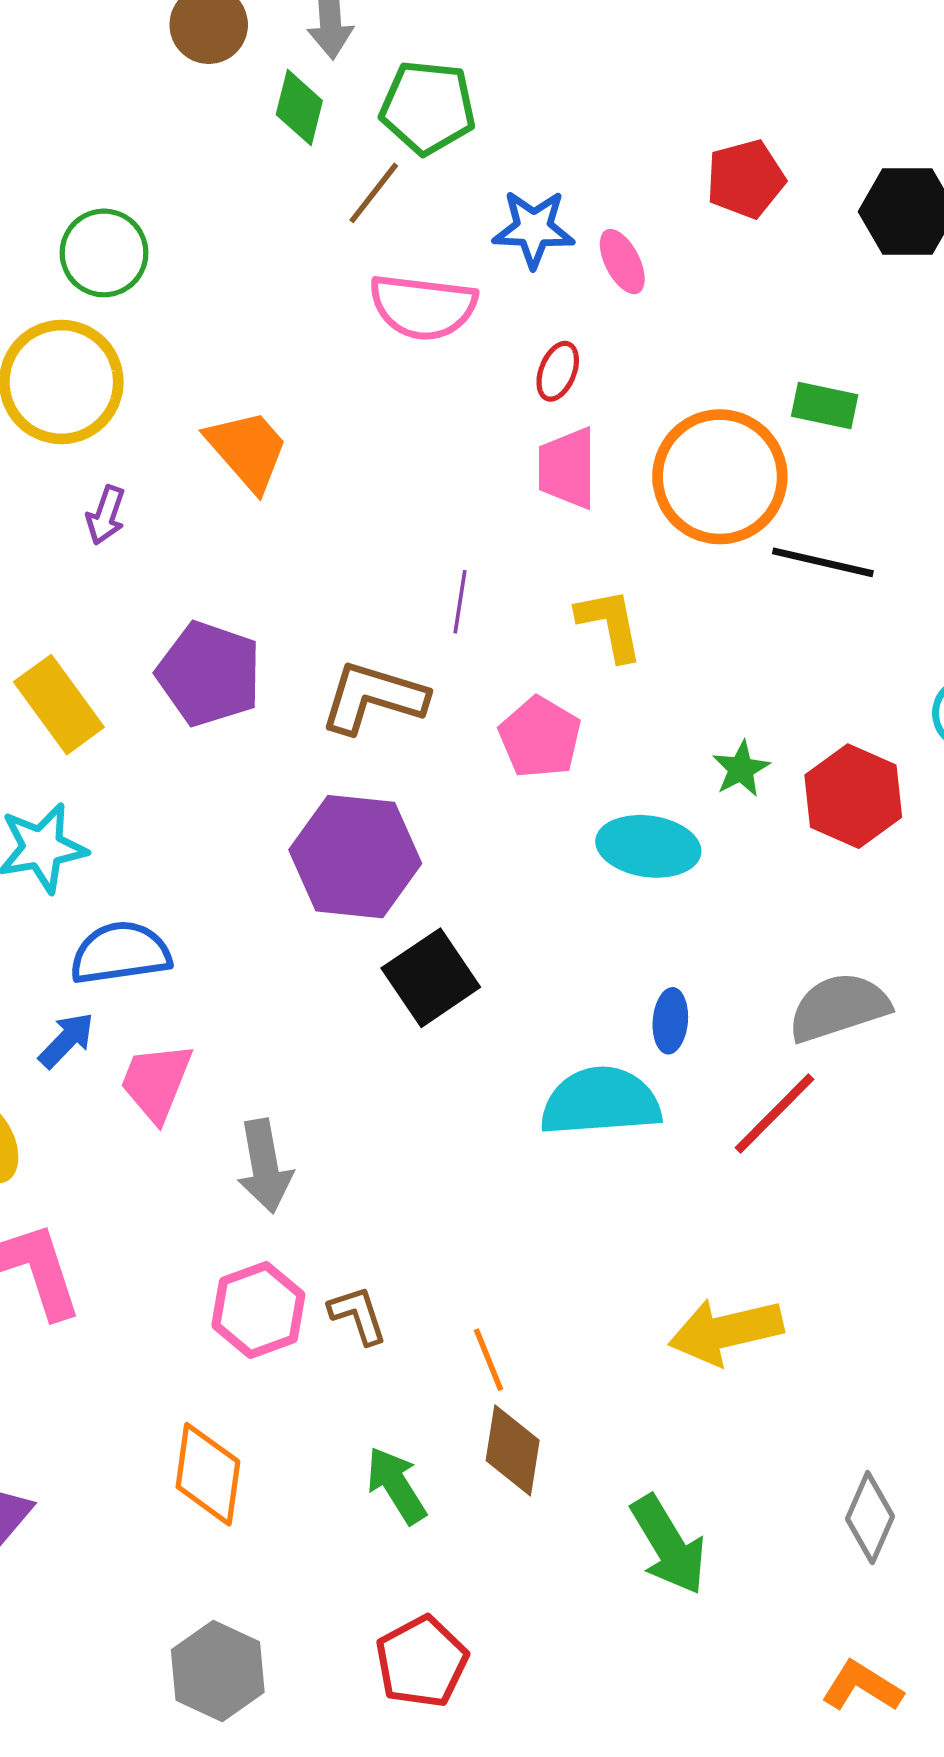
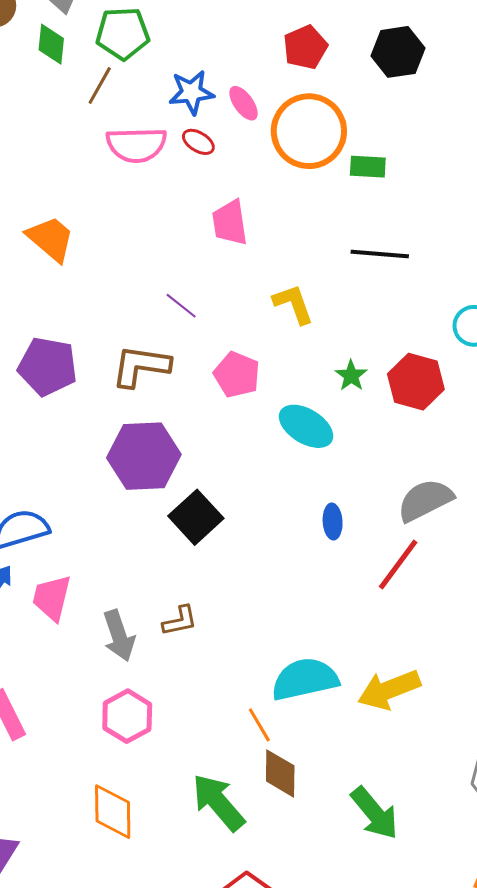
red ellipse: (558, 371) -> (198, 142), moved, turned -72
orange circle: (720, 477) -> (309, 131), moved
purple line: (460, 602) -> (181, 306), turned -52
yellow L-shape: (610, 624) -> (293, 304), moved
cyan ellipse: (648, 846) -> (306, 426), turned 32
cyan semicircle: (601, 1102) -> (305, 679), moved
brown L-shape: (358, 1315) -> (180, 621), moved, turned 105
green arrow: (396, 1485) -> (218, 802), size x1.4

